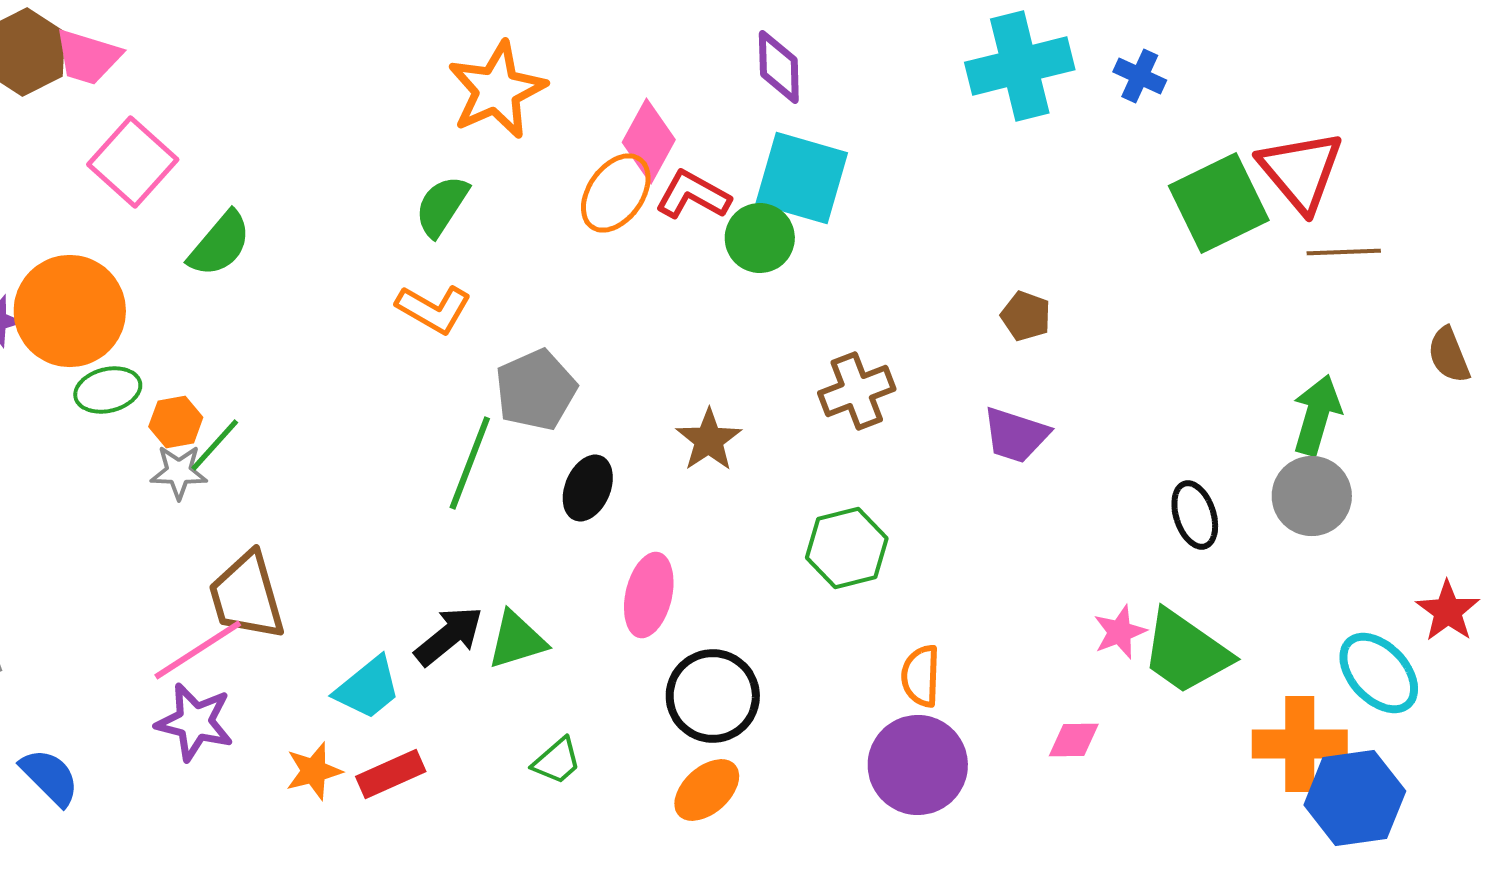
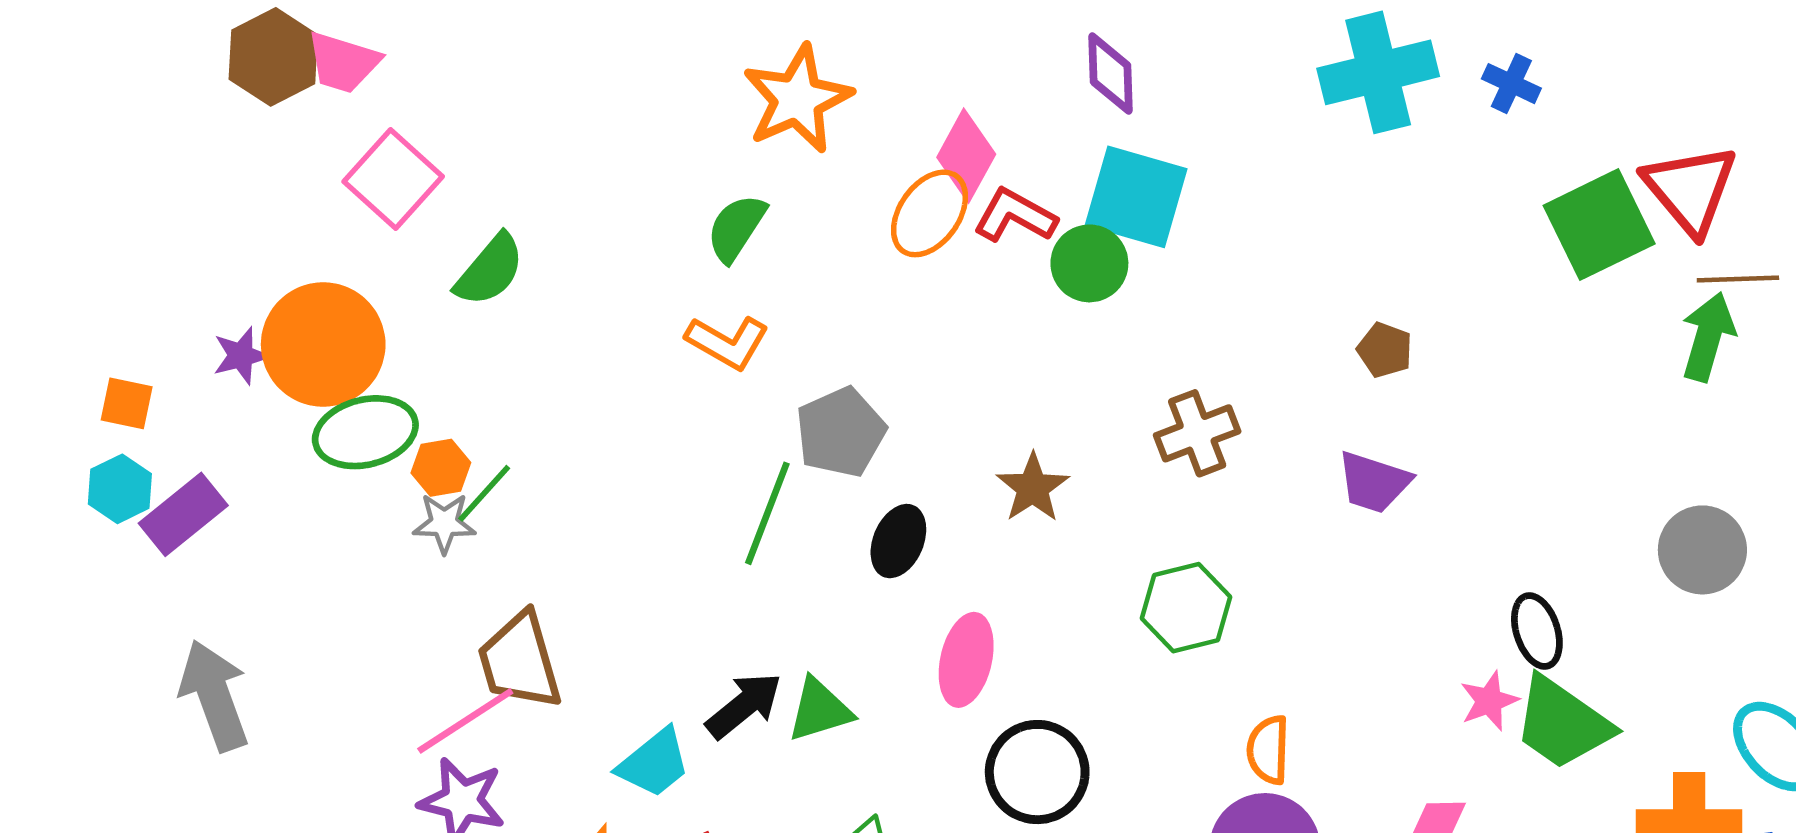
green ellipse: (108, 390) -> (365, 432), size x1.4
green arrow: (1317, 415) -> (1708, 337), moved
black ellipse: (1195, 515) -> (1537, 631), moved

